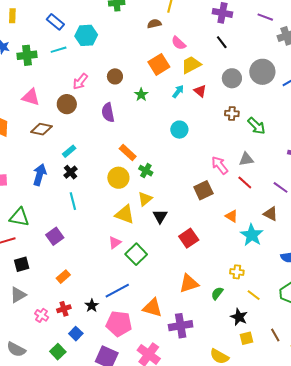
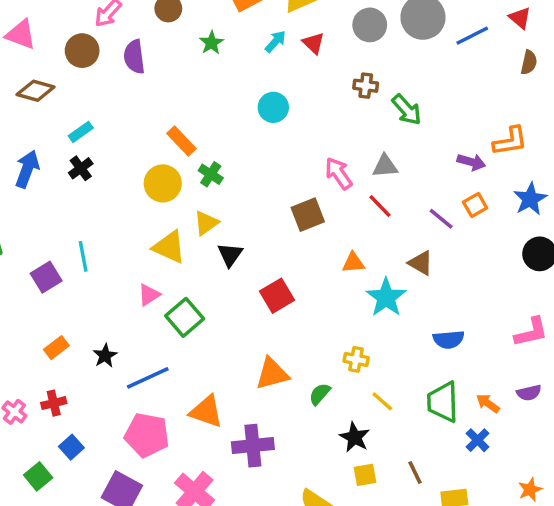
purple semicircle: (108, 113) -> (134, 57), moved
cyan line: (73, 201) -> (83, 256), moved
orange triangle: (232, 216) -> (353, 263), turned -40
black star: (92, 306) -> (105, 356), moved

